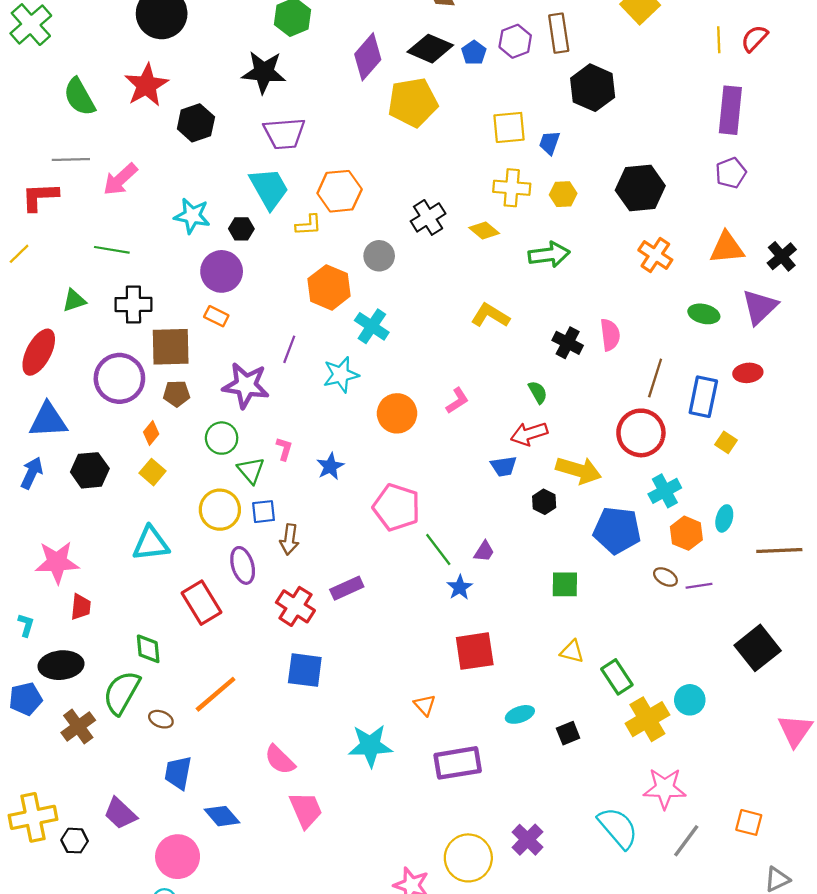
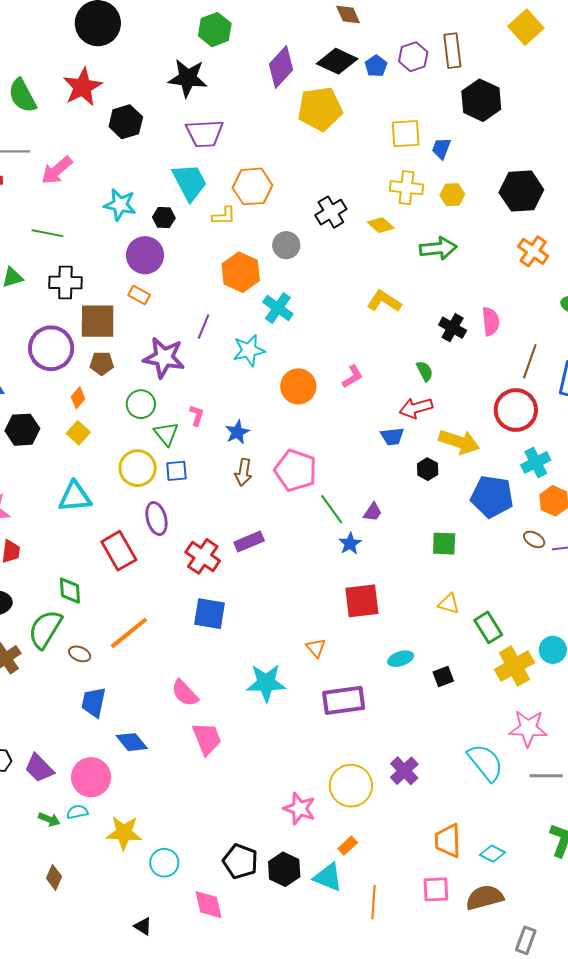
brown arrow: (289, 539) -> (243, 472), moved
purple trapezoid: (120, 813) -> (39, 768), moved
gray line: (686, 841) -> (546, 776), turned 52

